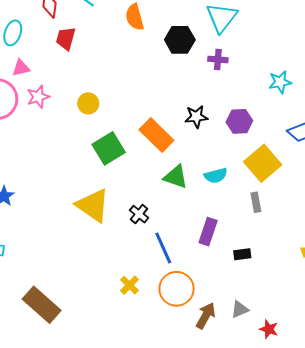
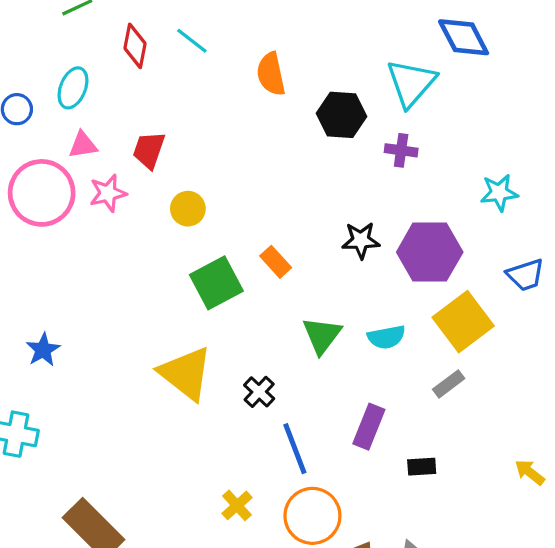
red trapezoid: (66, 39) -> (149, 150), moved
purple hexagon: (239, 121) -> (430, 252), size x1.5
orange rectangle: (156, 135) -> (276, 262), moved, size x0.6
green triangle: (176, 177) -> (322, 335), turned 44
gray rectangle: (256, 202) -> (449, 384), turned 60

